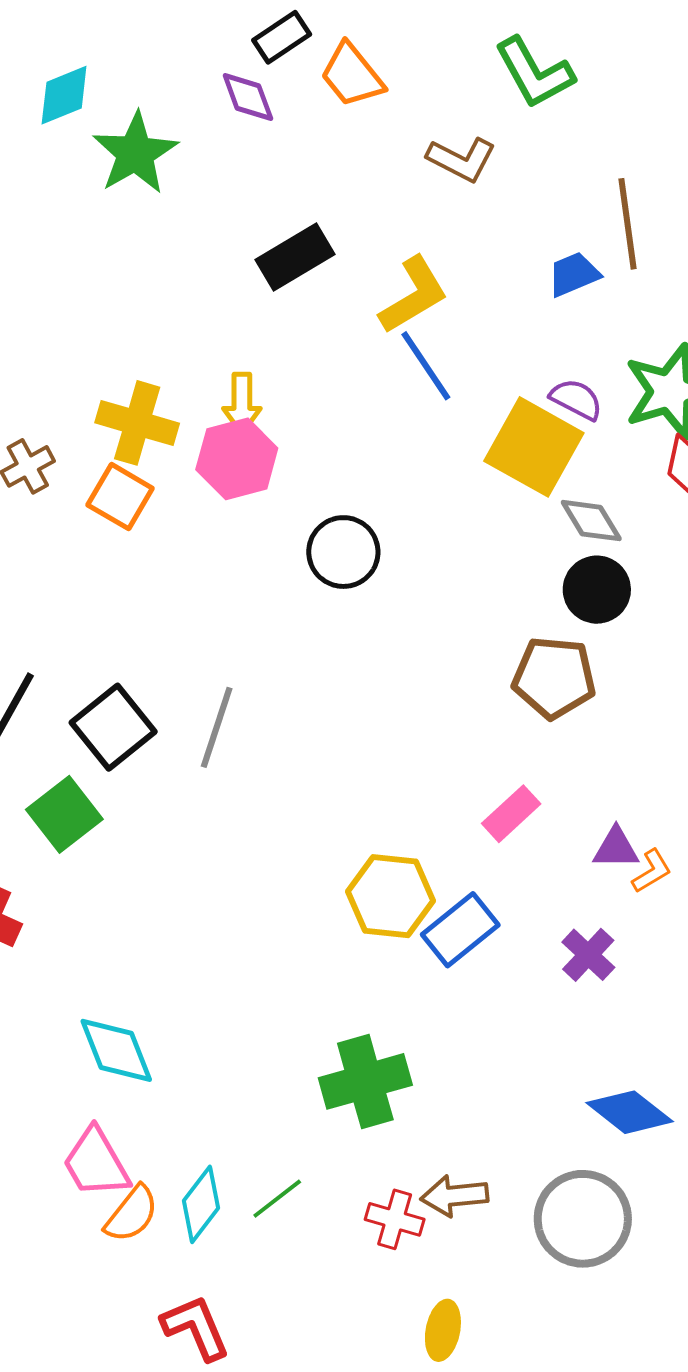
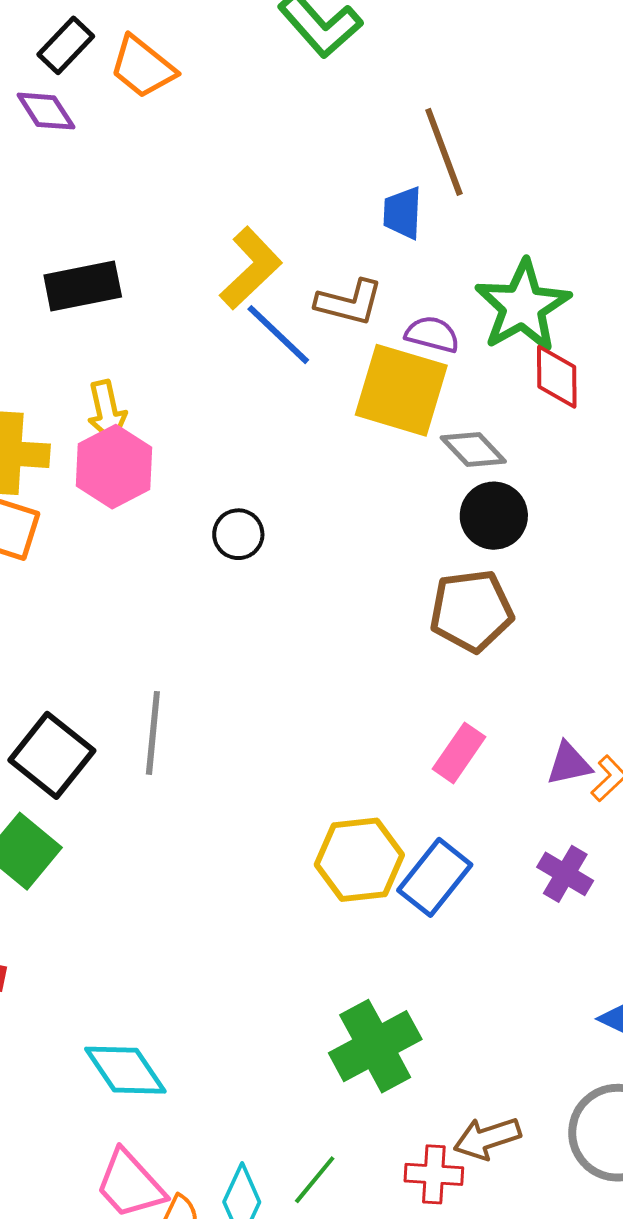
brown L-shape: (461, 159) -> (349, 302), moved
black rectangle: (295, 257) -> (83, 286), moved, turned 32
blue trapezoid: (574, 274) -> (402, 213), turned -52
black circle: (343, 552) -> (238, 534), size x0.7

